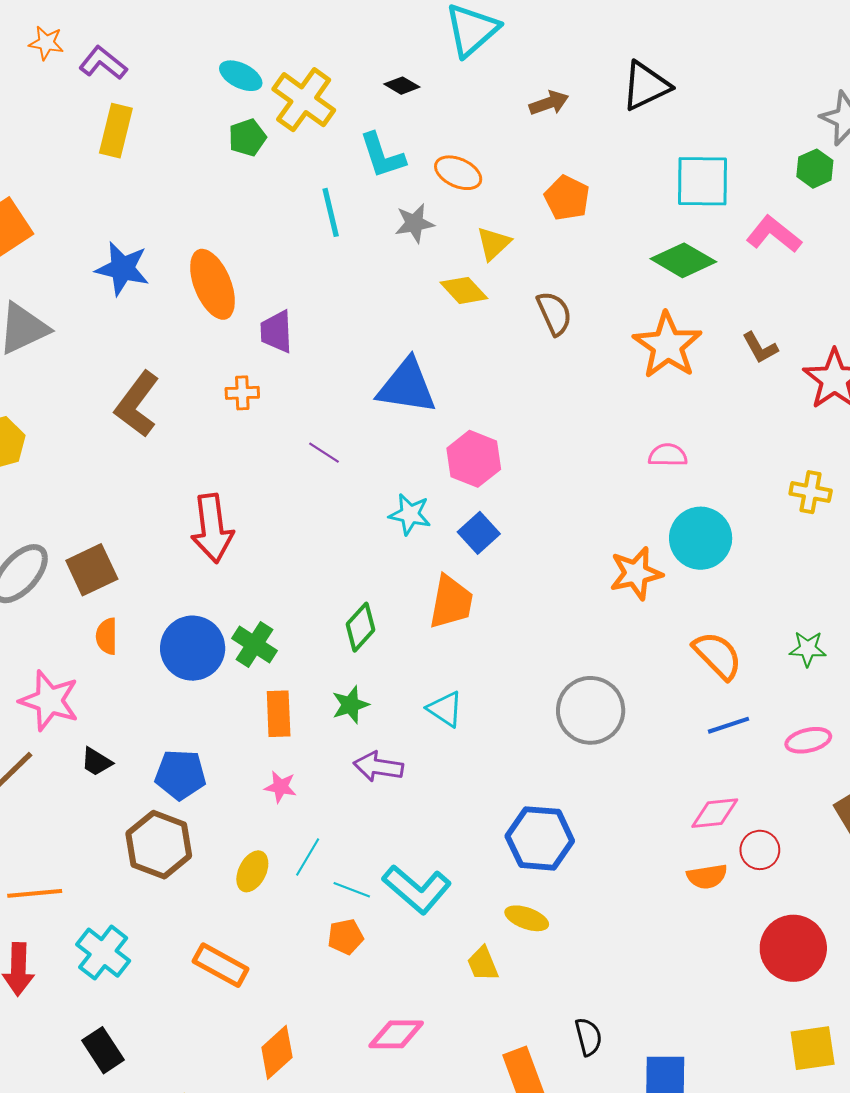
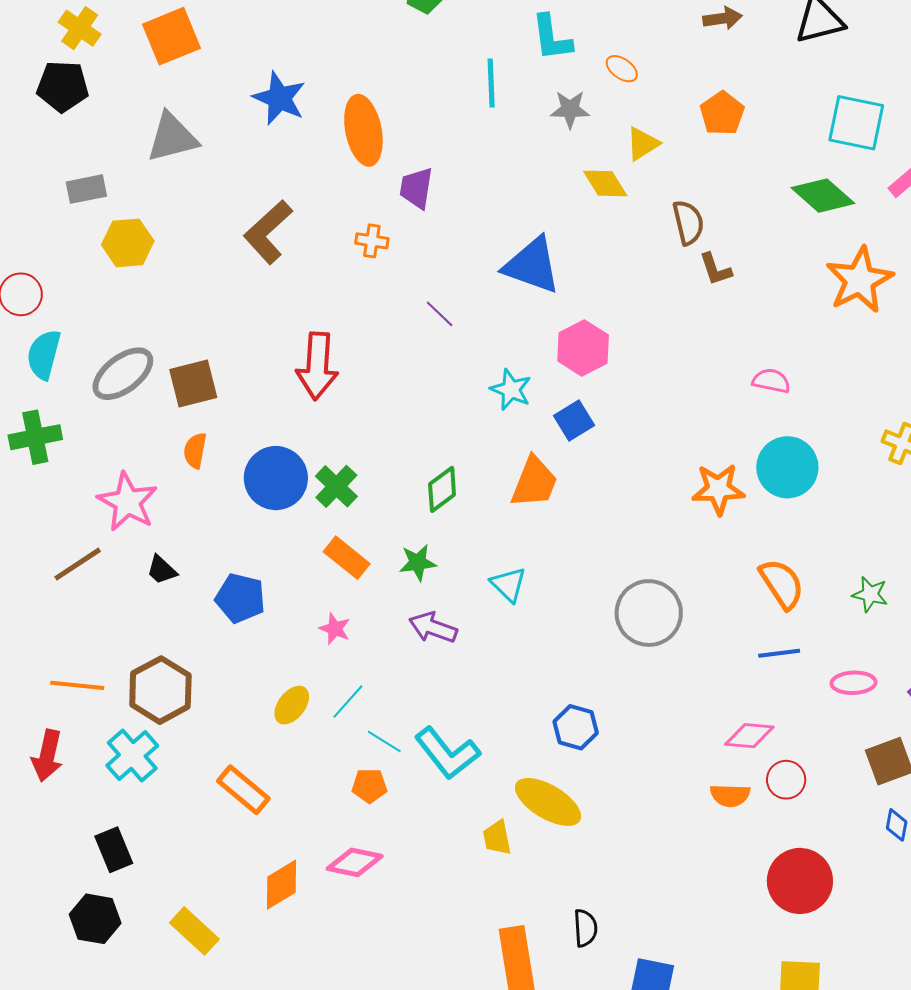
orange ellipse: (458, 173) -> (622, 69), size x0.7
orange star: (667, 345) -> (860, 280), moved
brown L-shape: (760, 348) -> (716, 269), moved
orange rectangle: (279, 714) -> (347, 558), turned -60
blue hexagon: (540, 838) -> (576, 727), size x0.7
brown hexagon: (159, 845) -> (160, 690), moved
yellow ellipse: (527, 918) -> (548, 802), size x1.6
pink diamond: (396, 1034) -> (355, 862), moved

